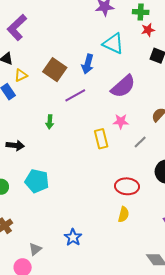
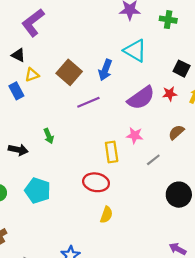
red star: (148, 30) -> (170, 94), moved
green arrow: (50, 122) -> (49, 136), moved, turned -32
red ellipse: (127, 186) -> (96, 182), moved
yellow semicircle: (124, 214) -> (106, 215), moved

